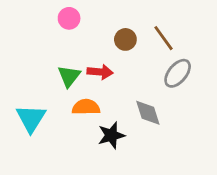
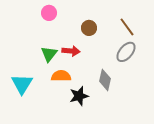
brown line: (163, 38) -> (127, 27), moved
gray diamond: (148, 113) -> (105, 80), turned 30

